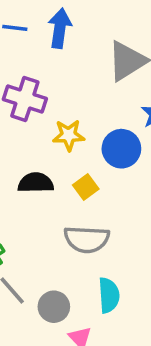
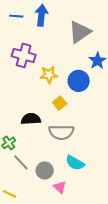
black semicircle: (36, 183) -> (31, 119), moved
cyan semicircle: (109, 295) -> (75, 163), turned 126

